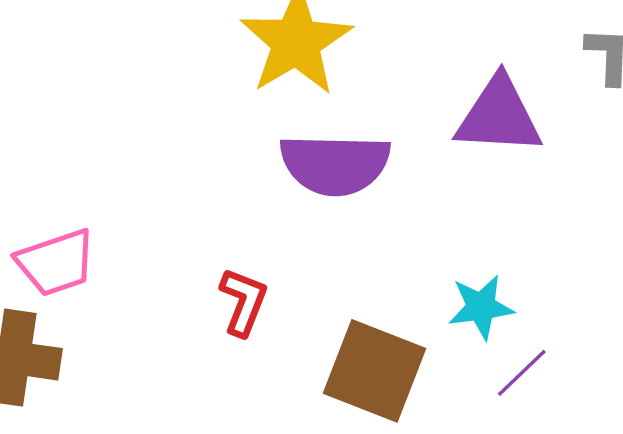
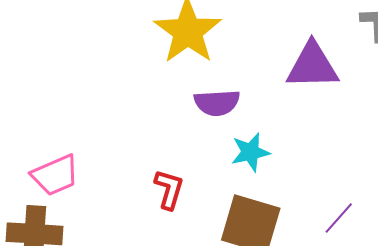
purple semicircle: (335, 164) -> (217, 103), size x0.7
cyan star: (481, 307) -> (250, 152), moved

